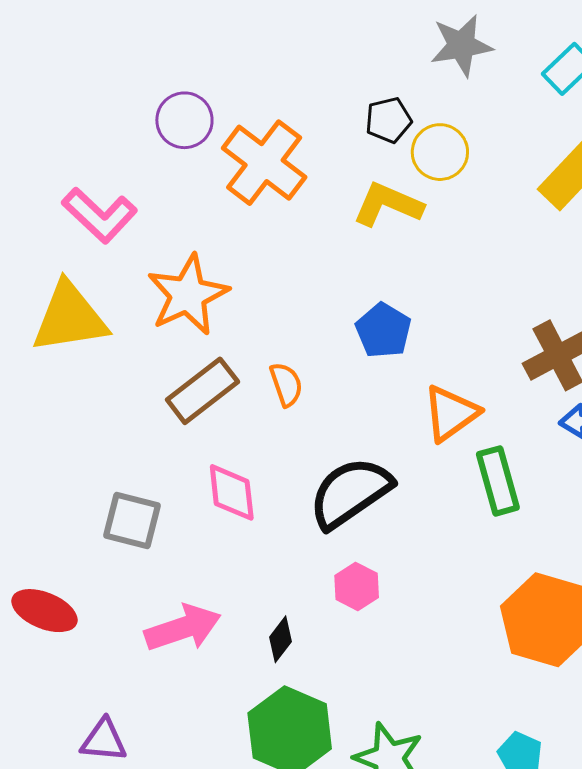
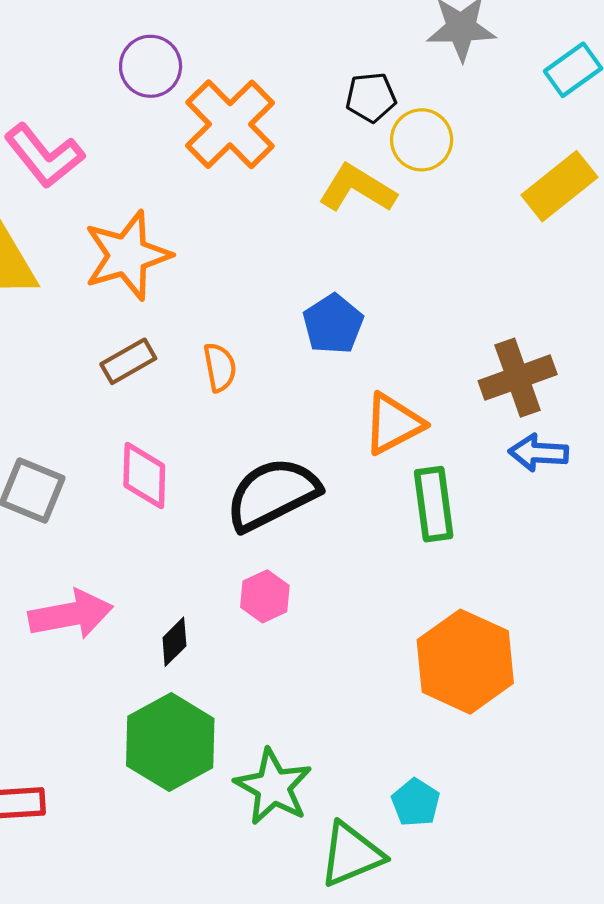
brown rectangle: (202, 391) -> (128, 361), size x0.7

